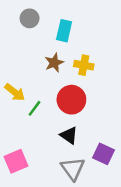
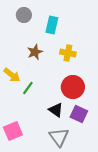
brown star: (54, 63) -> (35, 52), moved
red circle: (71, 100) -> (73, 87), moved
purple square: (103, 154) -> (79, 114), moved

